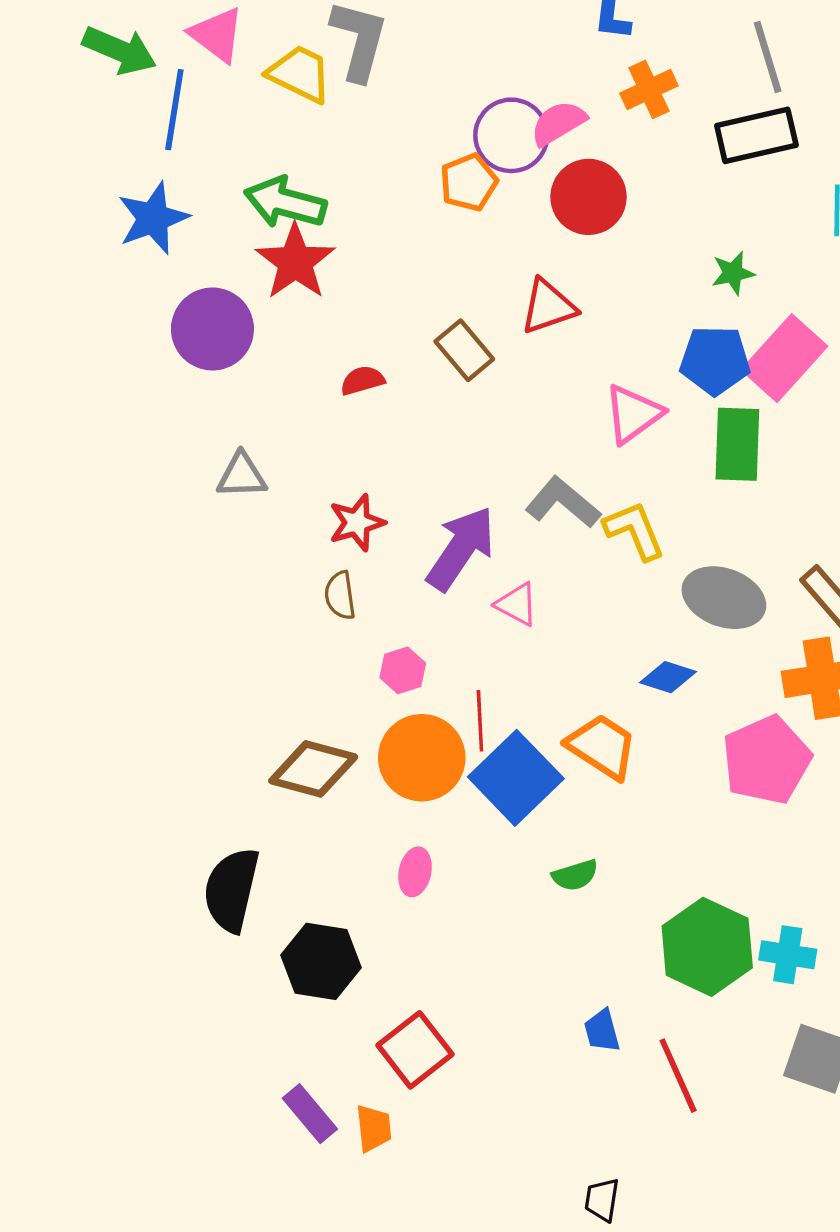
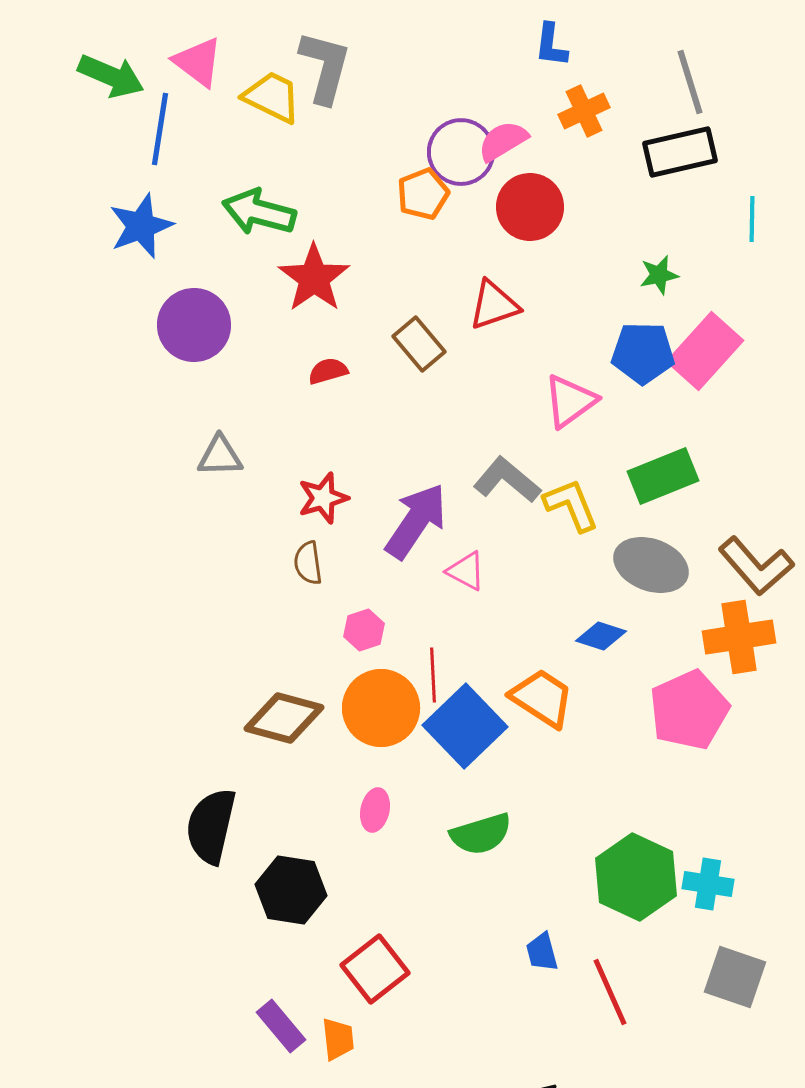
red star: (295, 262) -> (314, 278), moved
green rectangle: (737, 444) -> (663, 476), moved, turned 66
green semicircle: (575, 875) -> (481, 834), moved, size x1.5

